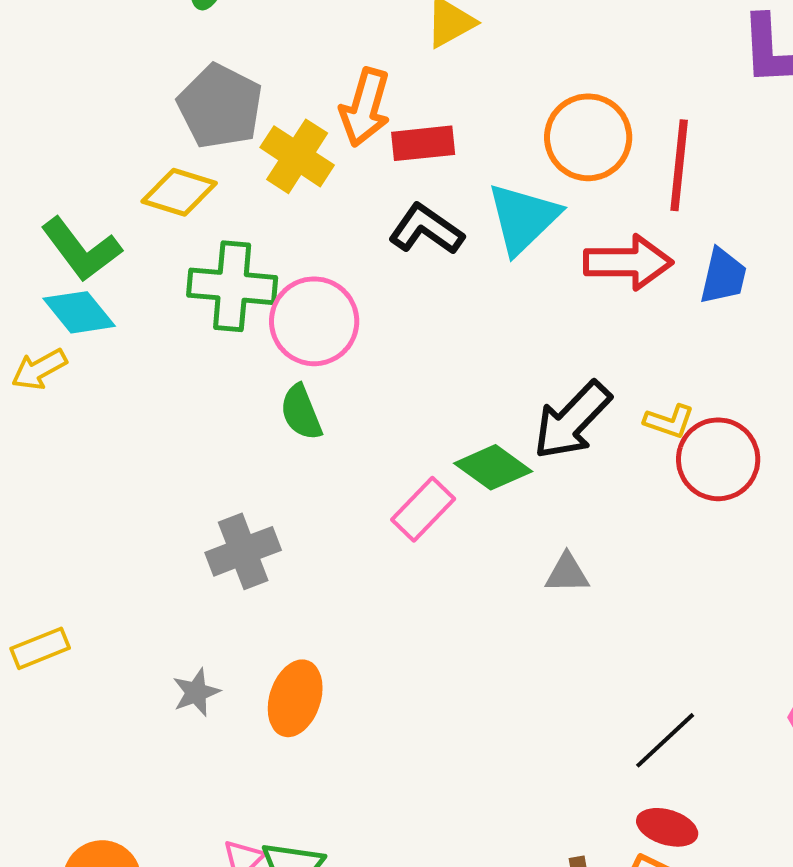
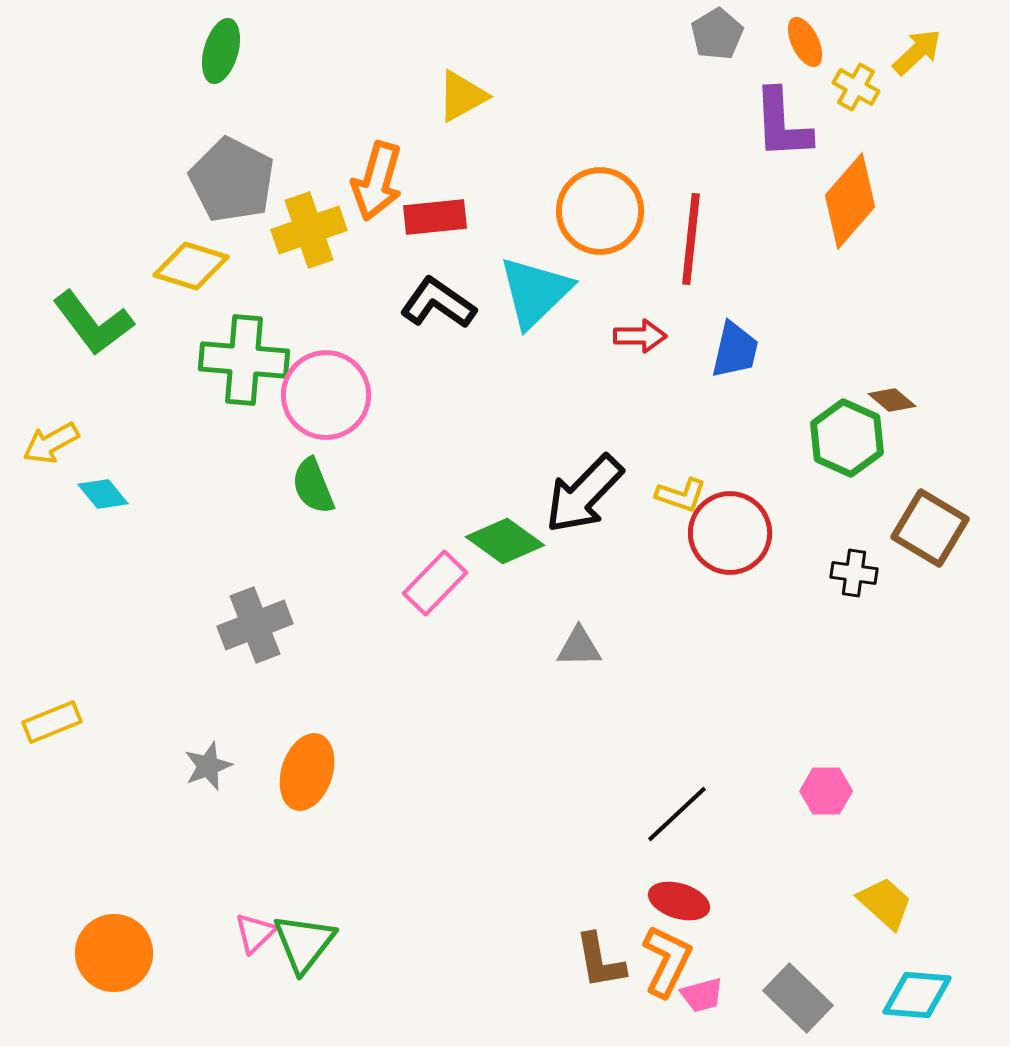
yellow cross: (297, 156) -> (309, 230), turned 38
red arrow: (628, 262) -> (640, 336), size x0.6
cyan diamond: (79, 312) -> (103, 494), moved, size x0.7

